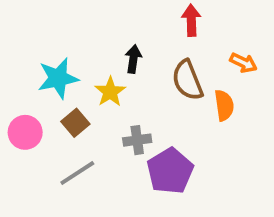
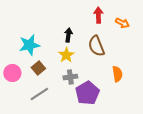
orange arrow: (243, 63) -> (122, 23), moved
yellow star: (110, 92) -> (66, 55), moved
orange semicircle: (224, 105) -> (117, 74), moved

